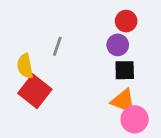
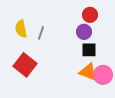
yellow semicircle: (25, 66) -> (21, 29), moved
pink circle: (135, 119) -> (103, 75), moved

